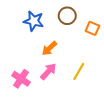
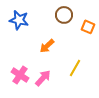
blue star: (34, 21) -> (19, 20), moved
pink arrow: (48, 71) -> (43, 78), moved

